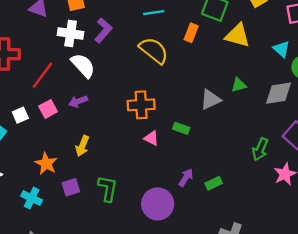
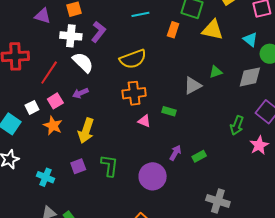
yellow semicircle: (154, 50) -> (133, 59), moved, turned 124
yellow arrow: (82, 146) -> (86, 131), size x1.4
orange star: (46, 164) -> (53, 126), moved

